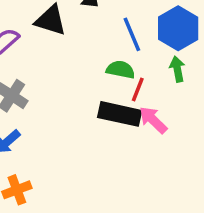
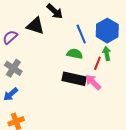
red line: (138, 89) -> (97, 63), moved

